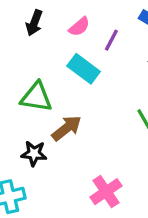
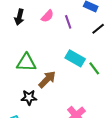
purple line: (111, 40) -> (68, 22), turned -40
cyan rectangle: (84, 69) -> (75, 58), moved

